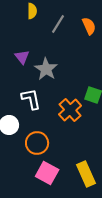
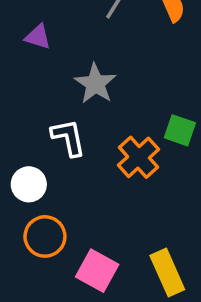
purple triangle: (22, 57) -> (38, 37), moved, turned -35
orange circle: (37, 143) -> (45, 236), moved

